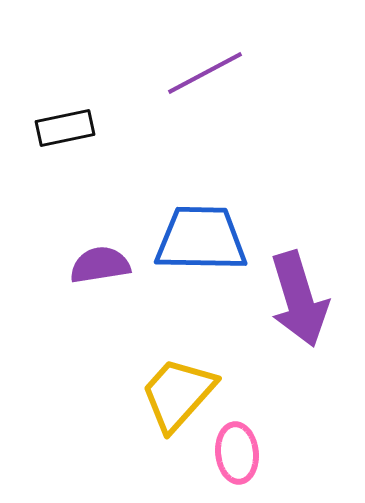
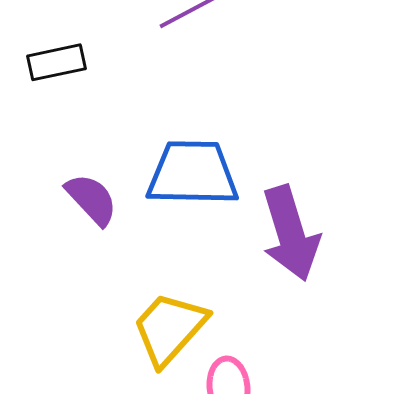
purple semicircle: (100, 265) -> (92, 199), turned 56

